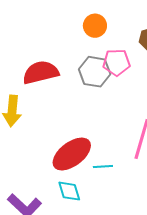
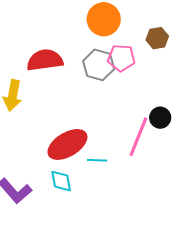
orange circle: (95, 26) -> (104, 19), size x1.4

